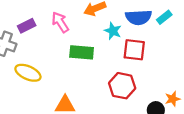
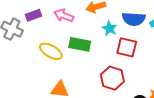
pink arrow: (60, 22) -> (64, 15), turned -42
yellow ellipse: (28, 73) -> (51, 51), moved

